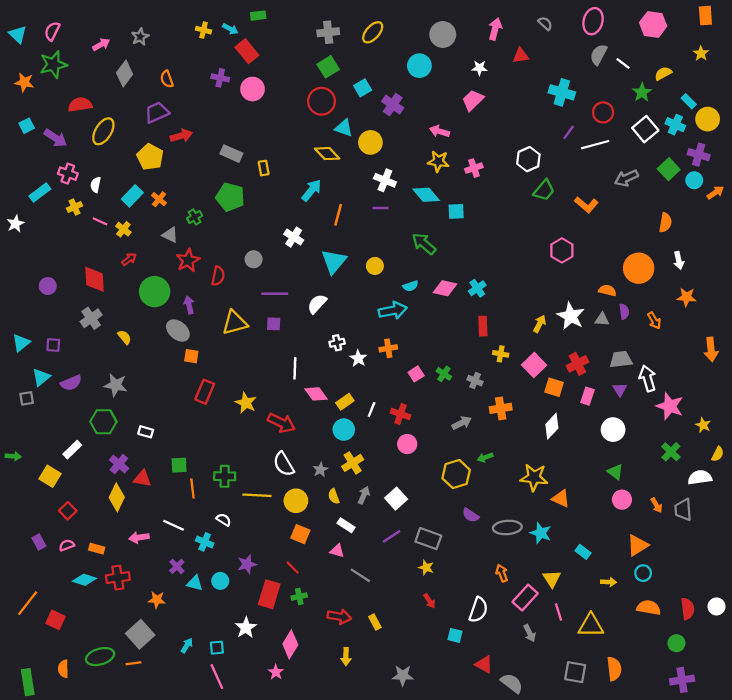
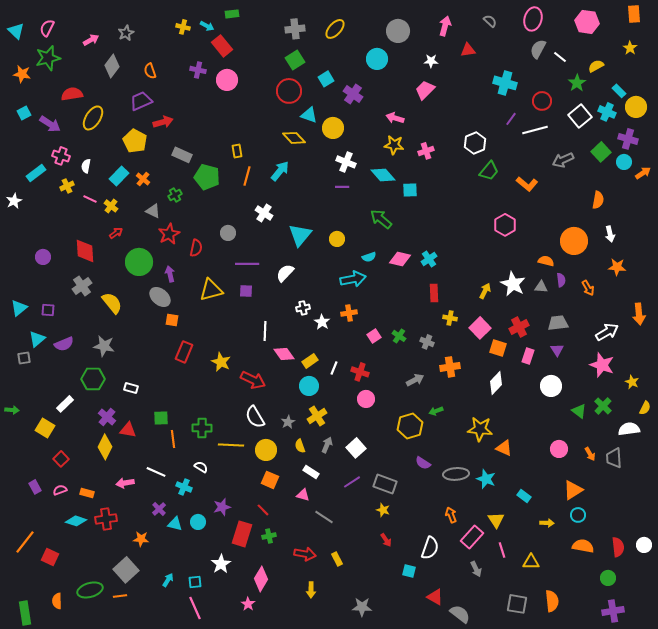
gray rectangle: (231, 154) -> (182, 155), moved
orange line: (338, 215) -> (247, 176), moved
yellow semicircle: (125, 337) -> (112, 303), size x1.6
white arrow: (648, 378) -> (607, 332), moved, turned 75
green triangle: (615, 472) -> (579, 411), moved
yellow triangle: (591, 625) -> (531, 562), size x0.7

